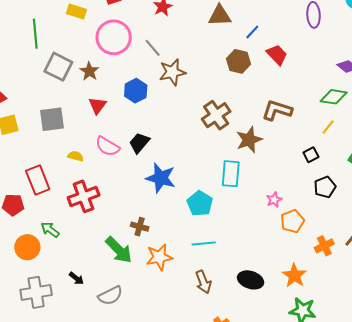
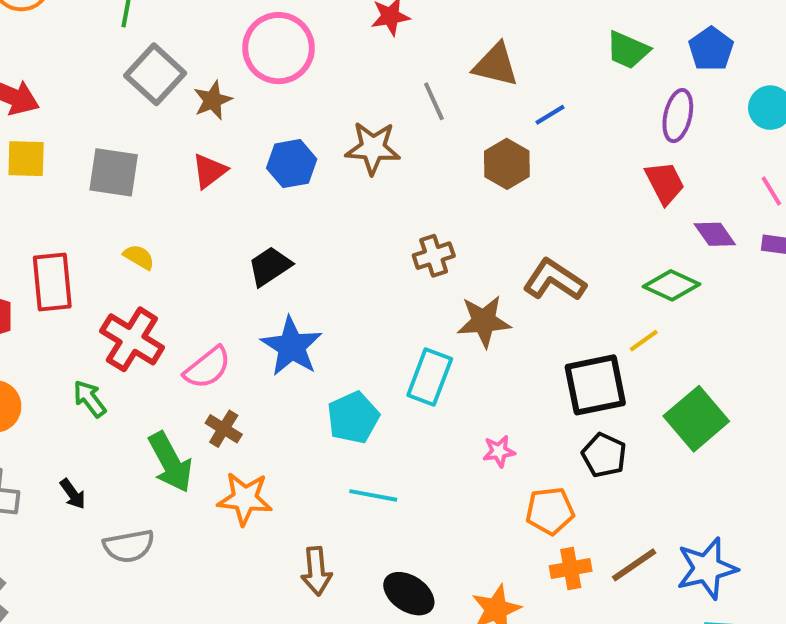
gray line: (153, 48) -> (434, 101), moved
red trapezoid: (277, 55) -> (665, 183), moved
brown cross: (216, 115) -> (434, 256), size x0.7
pink semicircle: (108, 146) -> (207, 368), moved, turned -85
black square: (311, 155) -> (595, 385), size x2.0
black pentagon: (325, 187) -> (604, 455), turned 30
red cross: (84, 196) -> (132, 339), turned 36
orange pentagon: (292, 221) -> (550, 511), moved
green arrow: (50, 230) -> (90, 399), moved
cyan line: (204, 243) -> (373, 495), moved

